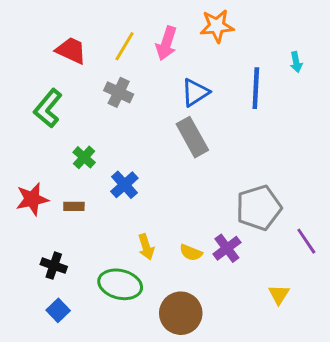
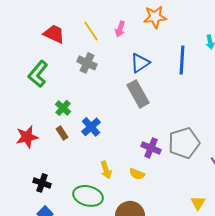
pink arrow: (166, 43) -> (120, 29), size x0.7
yellow line: (124, 46) -> (91, 31), turned -65
brown rectangle: (74, 206) -> (62, 133), moved, turned 56
purple cross: (227, 248) -> (151, 148), moved, turned -30

